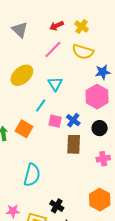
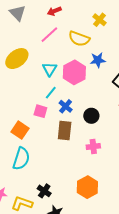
yellow cross: (82, 26) -> (100, 20), moved
pink hexagon: (97, 97) -> (74, 72), moved
cyan line: (41, 105) -> (51, 93), moved
pink square: (55, 121) -> (40, 111), moved
orange square: (24, 129) -> (20, 130), moved

